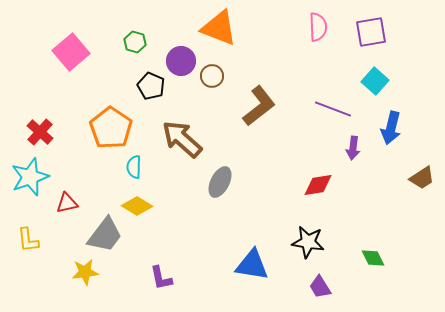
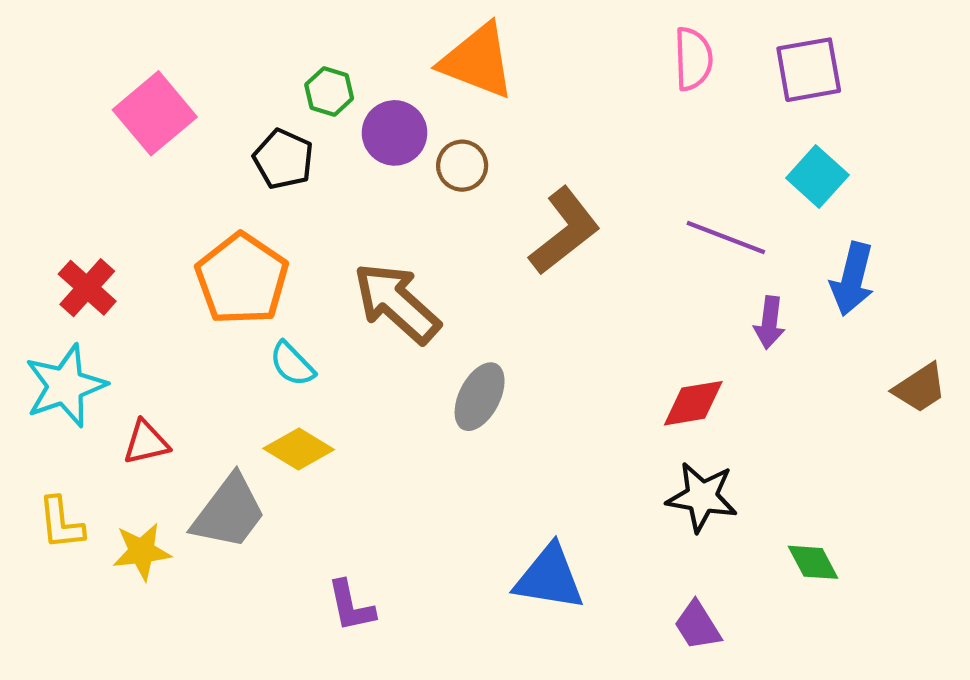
green hexagon: (135, 42) -> (329, 92), moved
black pentagon: (151, 86) -> (283, 159), moved
cyan semicircle: (134, 167) -> (292, 364), turned -45
black star: (308, 242) -> (702, 497), moved
yellow star: (85, 272) -> (142, 551), moved

